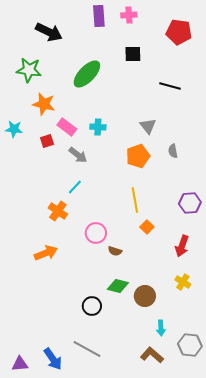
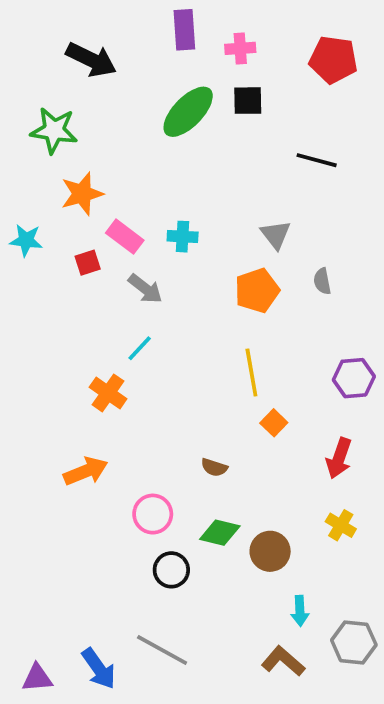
pink cross: (129, 15) -> (240, 48), moved
green ellipse: (87, 74) -> (188, 112), moved
orange star: (44, 104) -> (82, 194), turned -30
pink circle: (96, 233) -> (153, 514), moved

